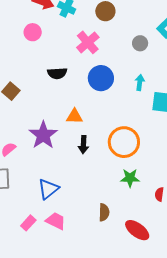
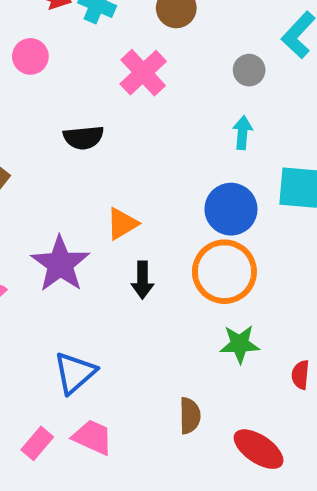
blue circle: (101, 78) -> (231, 209), moved
cyan arrow: (140, 82) -> (243, 133), moved
orange triangle: (74, 116) -> (122, 224), turned -30

